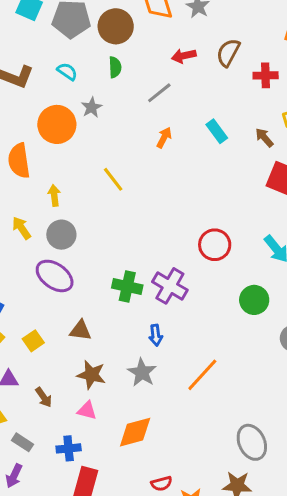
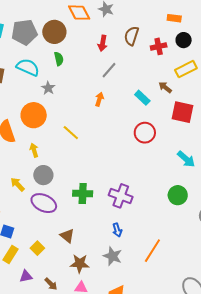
red arrow: (184, 56) -> (103, 43), turned -56
cyan semicircle: (67, 71) -> (28, 67), size x1.6
gray line: (159, 93) -> (109, 70), moved
orange circle: (57, 124) -> (34, 115), moved
cyan rectangle: (217, 131) -> (142, 98), moved
yellow arrow: (22, 228) -> (18, 184), moved
red circle: (215, 245) -> (145, 133), moved
green cross: (127, 286) -> (83, 194), moved
brown triangle: (81, 330) -> (67, 236), turned 42

